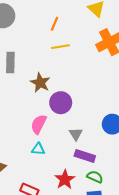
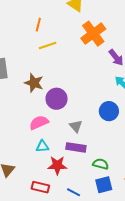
pink semicircle: (39, 124) -> (39, 123), turned 48
purple rectangle: (85, 156) -> (76, 147), moved
red star: (65, 179) -> (57, 165), moved, turned -30

